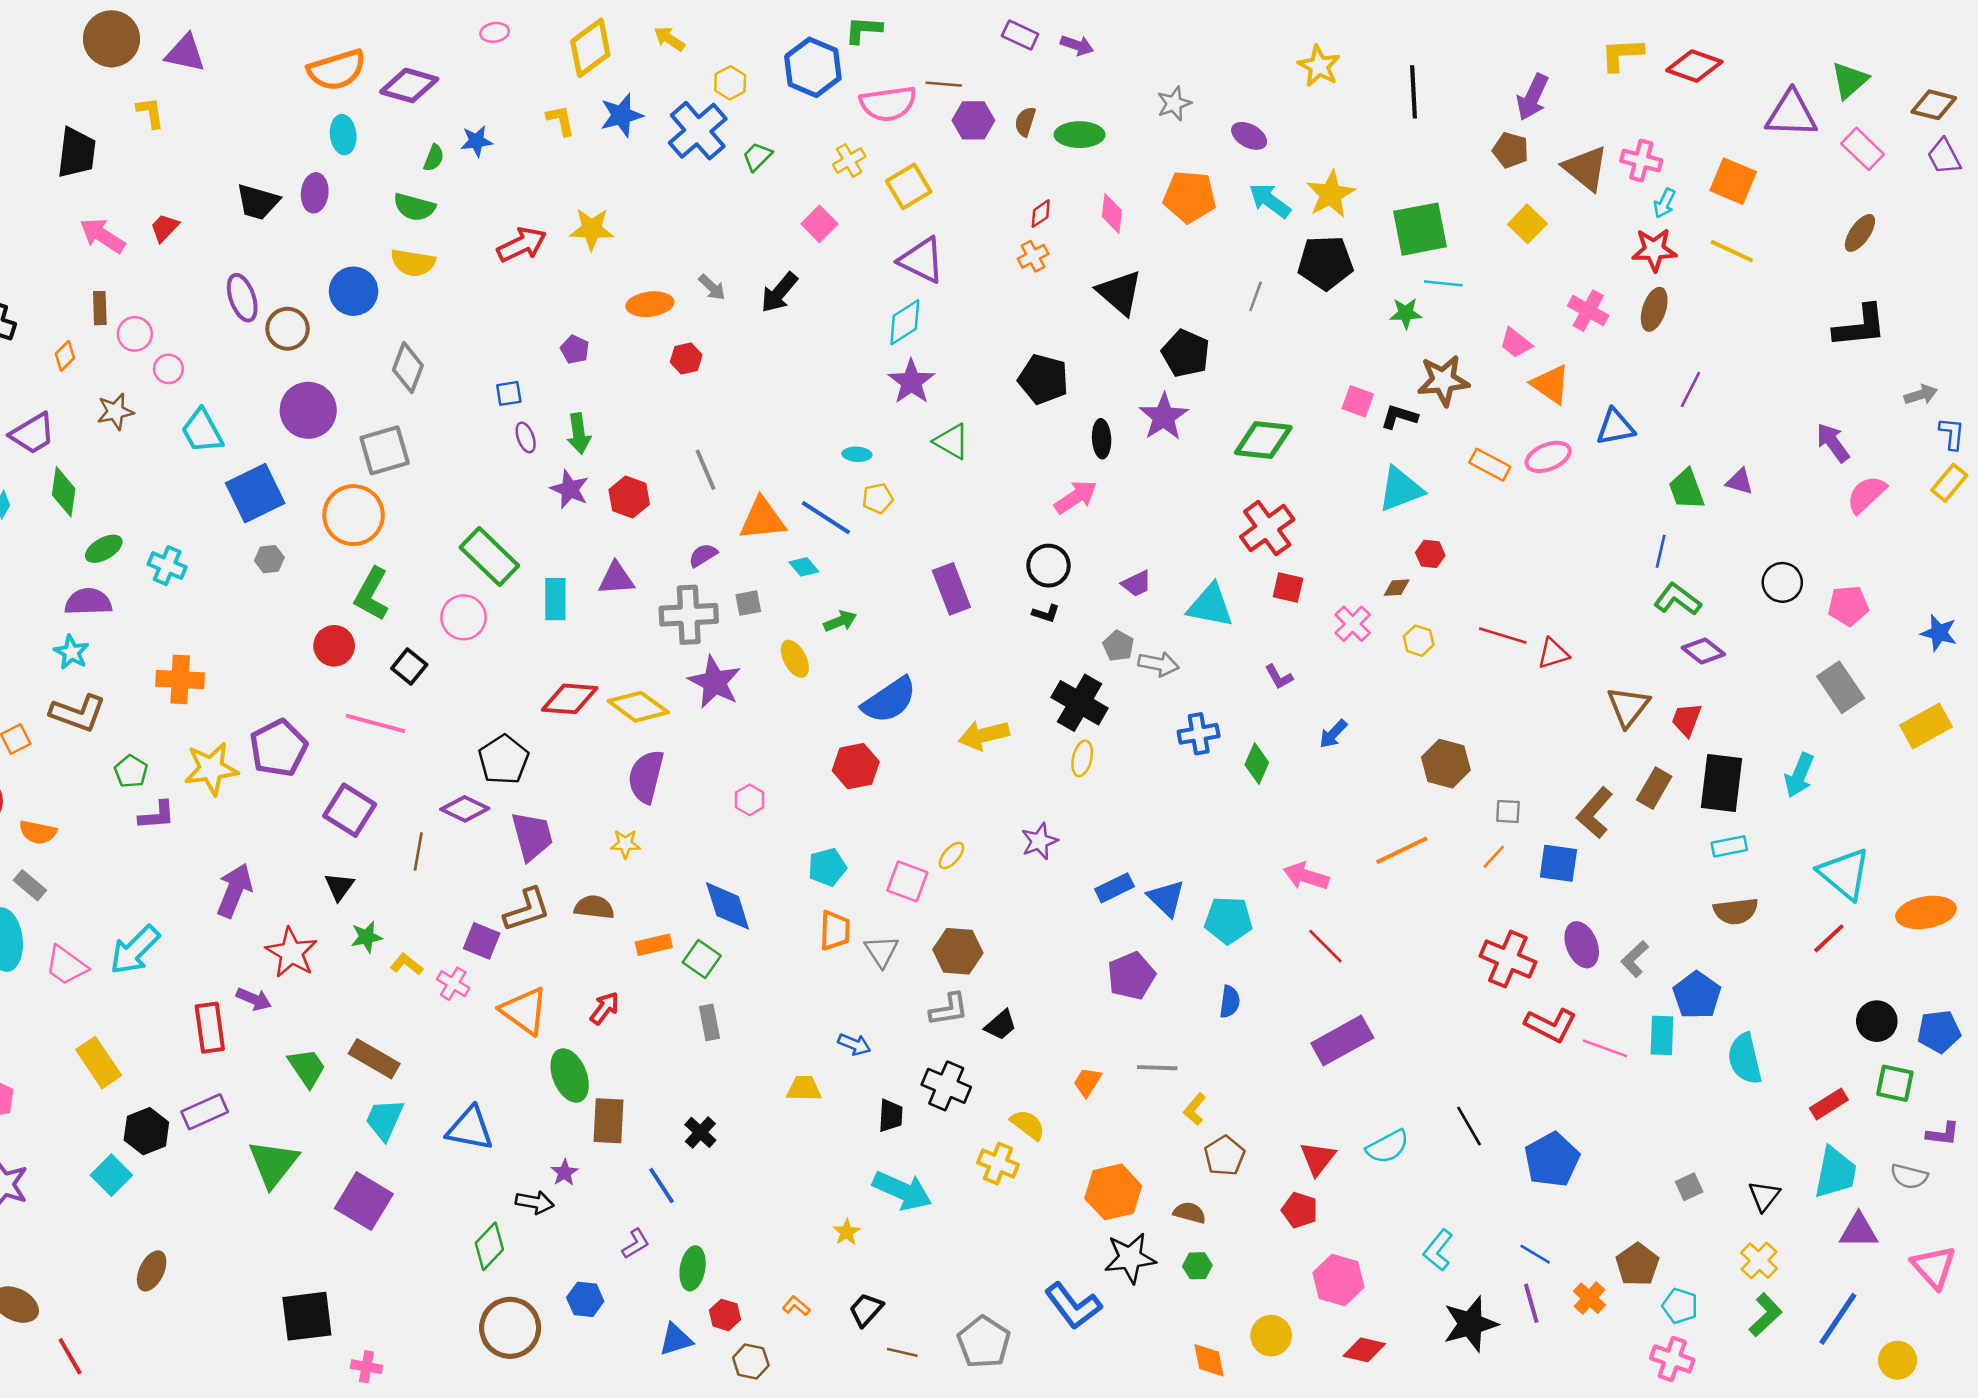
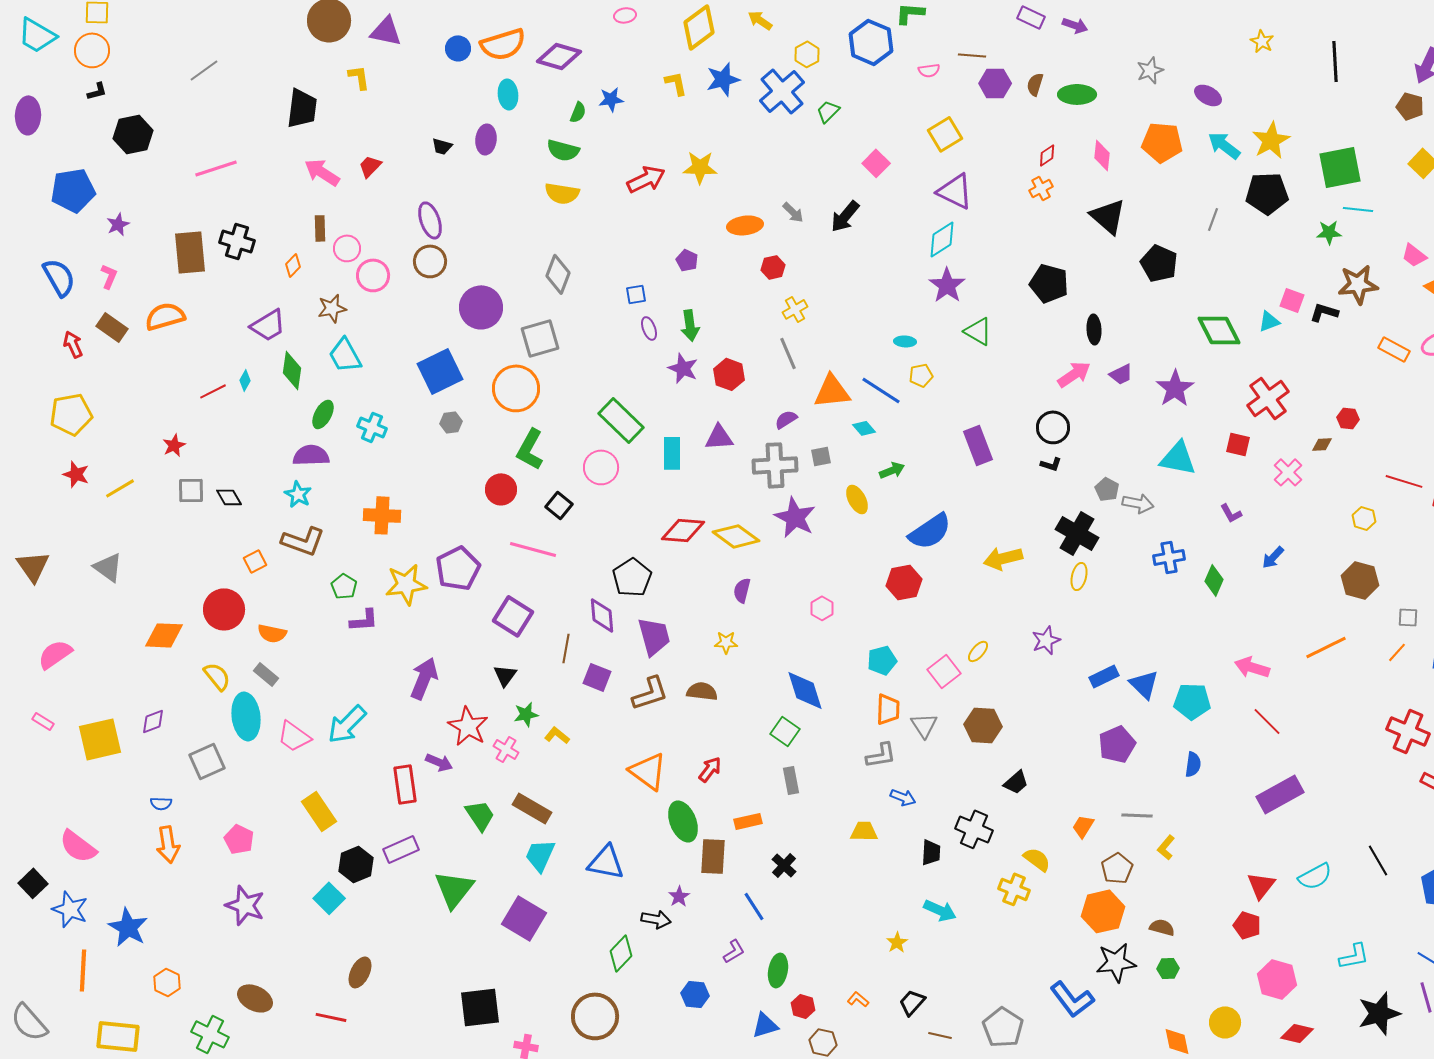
yellow star: (1319, 66) -> (1262, 41), size x0.7
pink semicircle: (888, 104) -> (929, 70), size x0.5
yellow cross: (849, 160) -> (795, 309), moved
black trapezoid: (258, 202) -> (442, 146), size x0.6
blue circle: (354, 291) -> (458, 48), moved, size x0.7
brown circle: (288, 329) -> (430, 261), moved
pink circle: (168, 369) -> (373, 275), size x1.4
purple star: (1164, 417) -> (1175, 388), moved
cyan trapezoid: (202, 431) -> (345, 355), moved
green diamond: (1263, 440) -> (1219, 330), turned 57
cyan triangle: (1401, 489) -> (1269, 321), moved, size x0.6
red cross: (1267, 528) -> (1268, 398), moved
green ellipse: (104, 549) -> (323, 414), turned -32
purple trapezoid: (1136, 584) -> (1121, 374), moved
yellow hexagon: (1419, 641) -> (1364, 518), moved
purple semicircle: (646, 777) -> (742, 590), size x0.6
purple diamond: (465, 809) -> (602, 615), turned 60
pink square: (907, 881) -> (944, 671), turned 32
purple square: (482, 941) -> (597, 677), moved
orange rectangle: (654, 945) -> (748, 821), moved
pink cross: (453, 984) -> (506, 749), moved
gray L-shape: (949, 1009) -> (881, 755), moved
brown pentagon: (1225, 1156) -> (1117, 868), moved
cyan arrow: (902, 1191) -> (940, 910), size x0.7
cyan L-shape: (1438, 1250) -> (1354, 956), turned -140
brown circle: (510, 1328) -> (595, 1016), moved
red line: (70, 1356) -> (331, 1017), moved, turned -48

